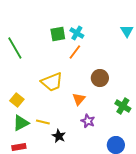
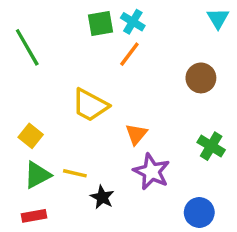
brown circle: (100, 78) -> (201, 78), moved
yellow trapezoid: (52, 82) -> (90, 105), turned 50
purple star: (88, 121) -> (152, 172), size x1.5

